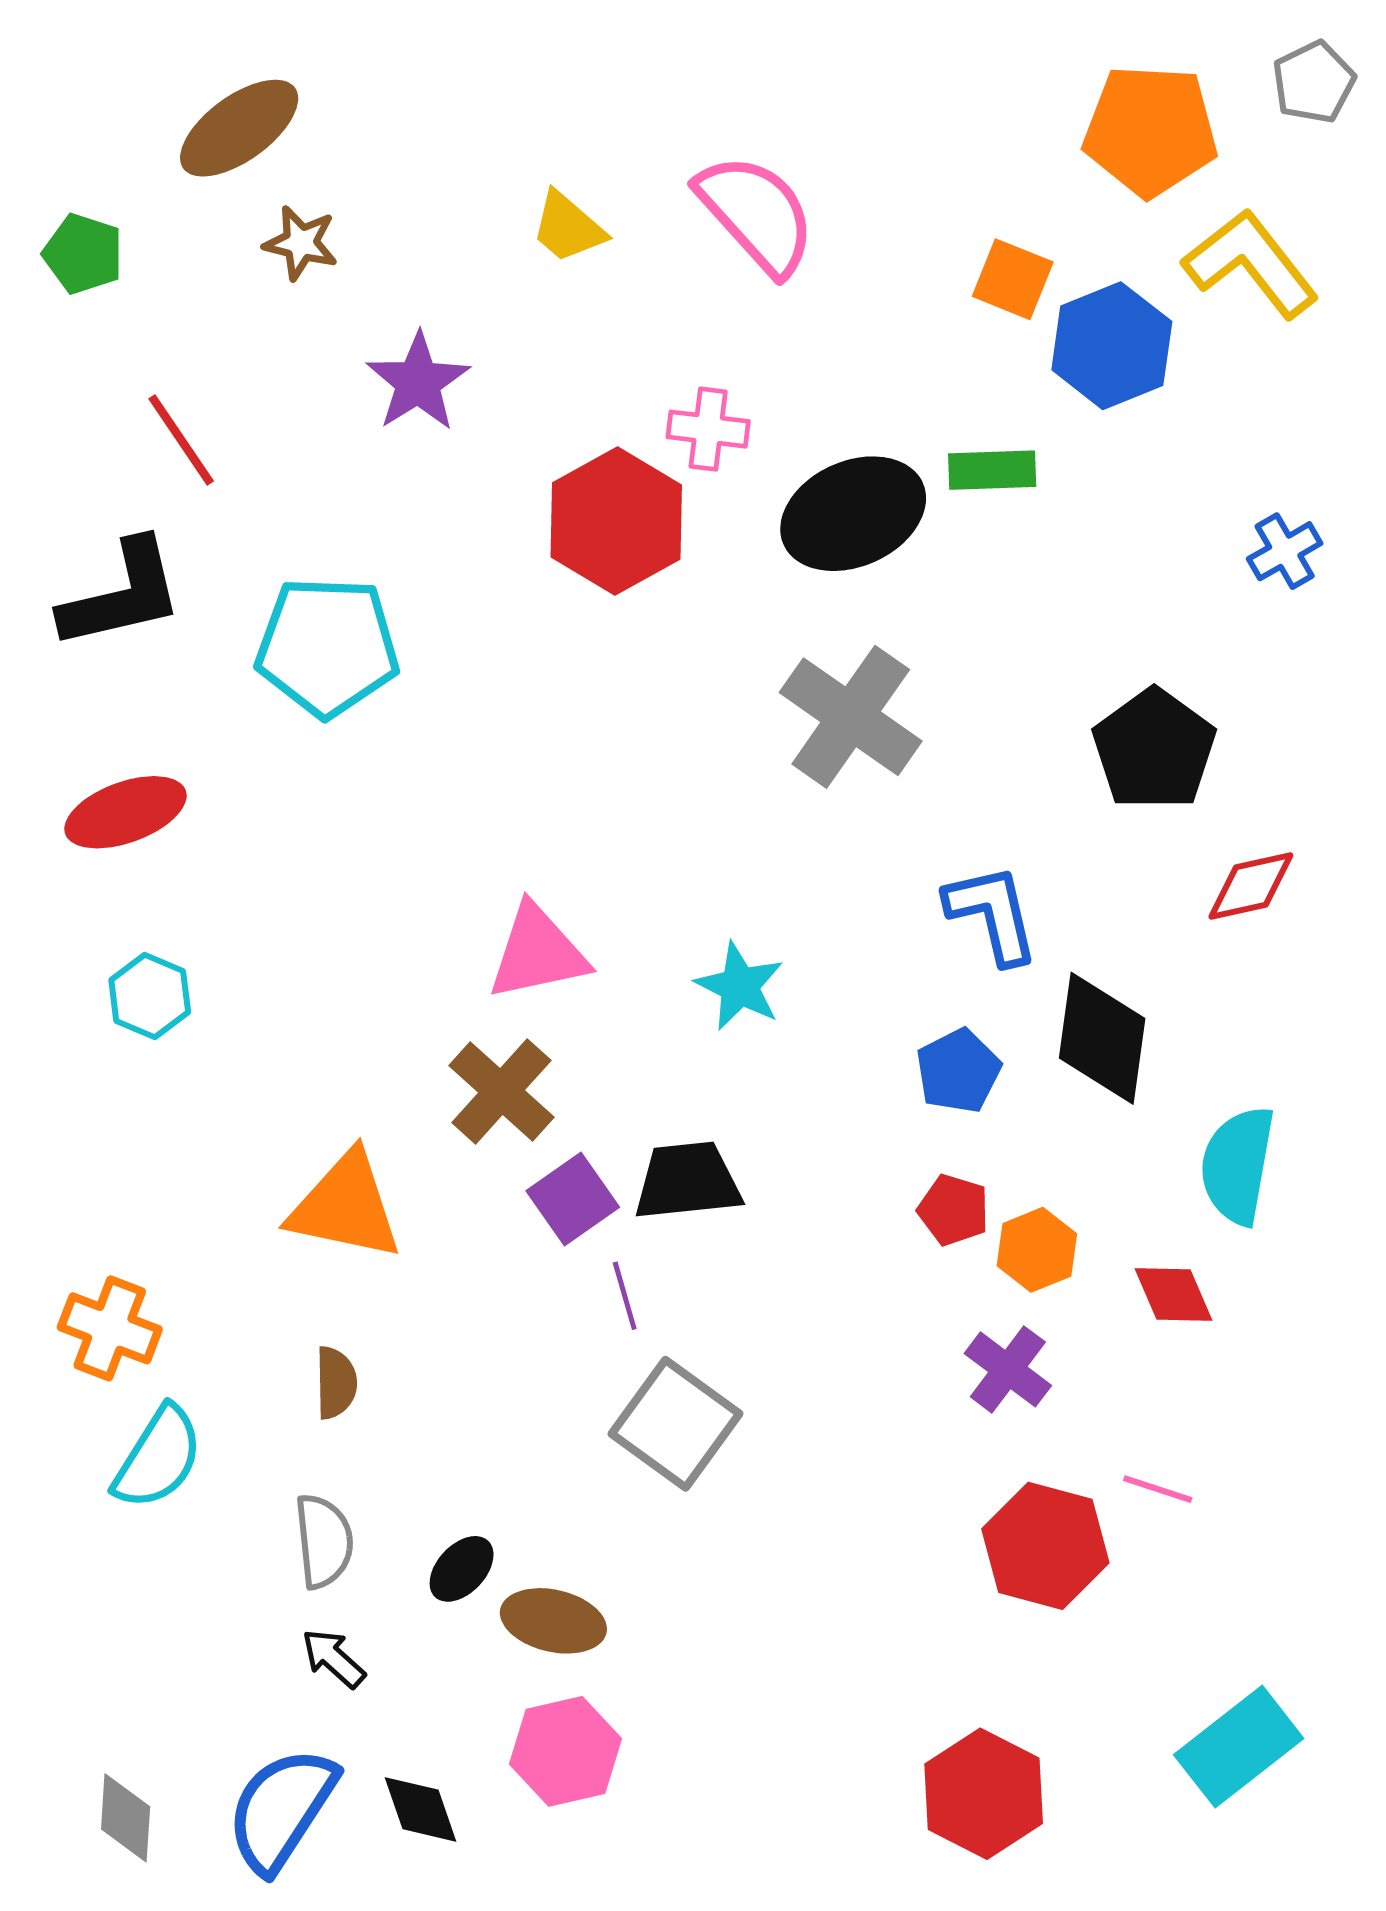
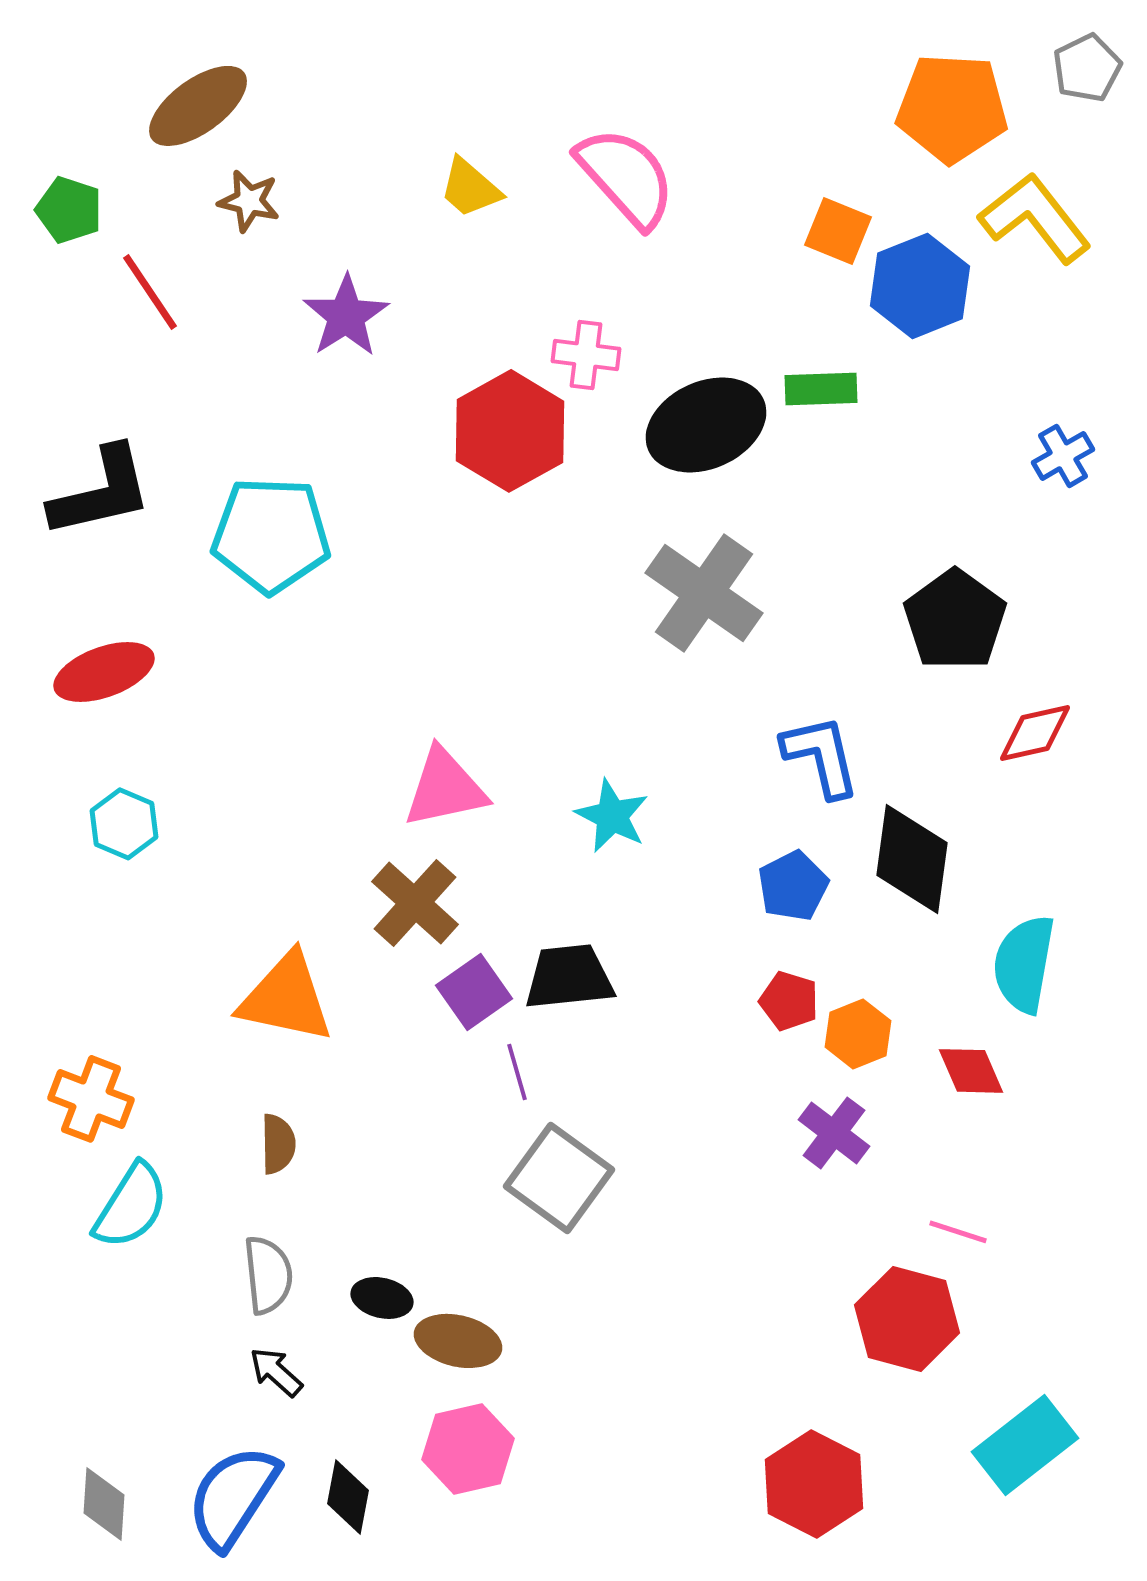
red line: (181, 440) -> (150, 292), moved
red hexagon: (1045, 1546) -> (907, 1319), moved
black ellipse: (462, 1569) -> (382, 1298), turned 60
black diamond: (420, 1809) -> (348, 1497), turned 30

